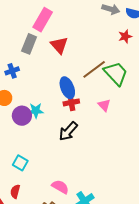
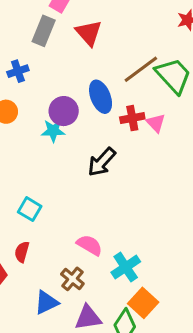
red cross: (71, 102) -> (132, 118), moved
purple circle: (22, 116) -> (64, 111), moved

